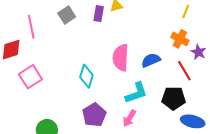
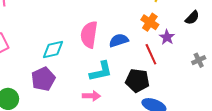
cyan diamond: (86, 76) -> (53, 49), turned 55
purple pentagon: (94, 115) -> (43, 79), moved
pink arrow: (129, 118) -> (91, 96), turned -126

